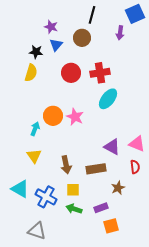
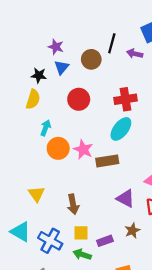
black line: (92, 15) -> (112, 43), moved
purple arrow: (120, 33) -> (135, 54), turned 96
red cross: (100, 73) -> (125, 99), moved
cyan arrow: (35, 129) -> (46, 128), moved
purple triangle: (112, 147) -> (125, 199), moved
brown rectangle: (96, 169) -> (107, 161), moved
purple rectangle: (101, 208) -> (105, 241), moved

